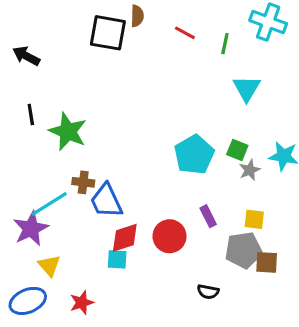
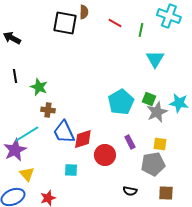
green star: (68, 131) -> (39, 87), size x0.7
gray star: (250, 170) -> (157, 112), size x1.5
brown cross: (83, 182) -> (48, 110), moved
red diamond: (125, 238) -> (83, 139), moved
brown square: (267, 262) -> (166, 193), moved

